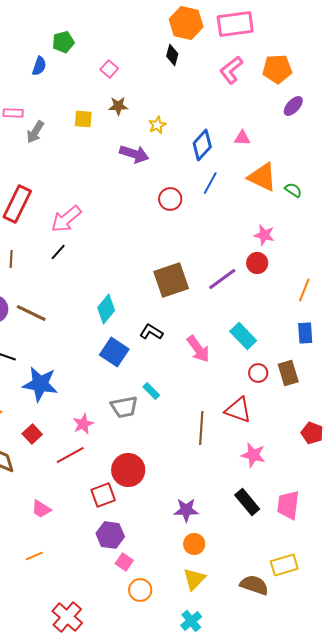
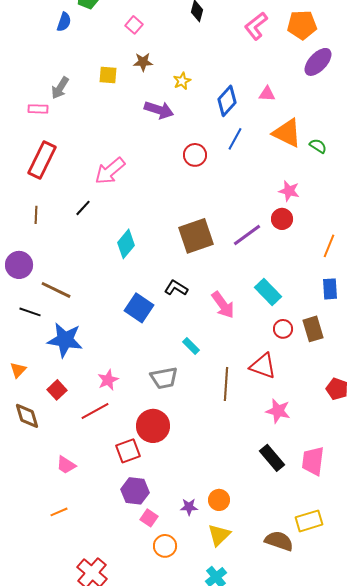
purple ellipse: (293, 106) -> (318, 62), size x1.4
pink rectangle: (13, 113) -> (38, 109), moved
pink arrow: (66, 219) -> (110, 171), moved
cyan diamond: (106, 309) -> (126, 244), moved
brown line: (31, 313) -> (56, 290), moved
cyan rectangle: (151, 391) -> (191, 346), moved
gray trapezoid: (124, 407) -> (164, 378), moved
purple star: (186, 510) -> (189, 507), moved, size x0.7

